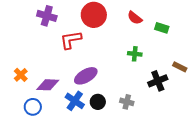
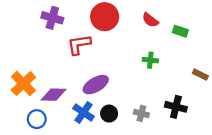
orange cross: (21, 75) -> (23, 83), size x1.6
black cross: (158, 81) -> (176, 107), moved, turned 36

